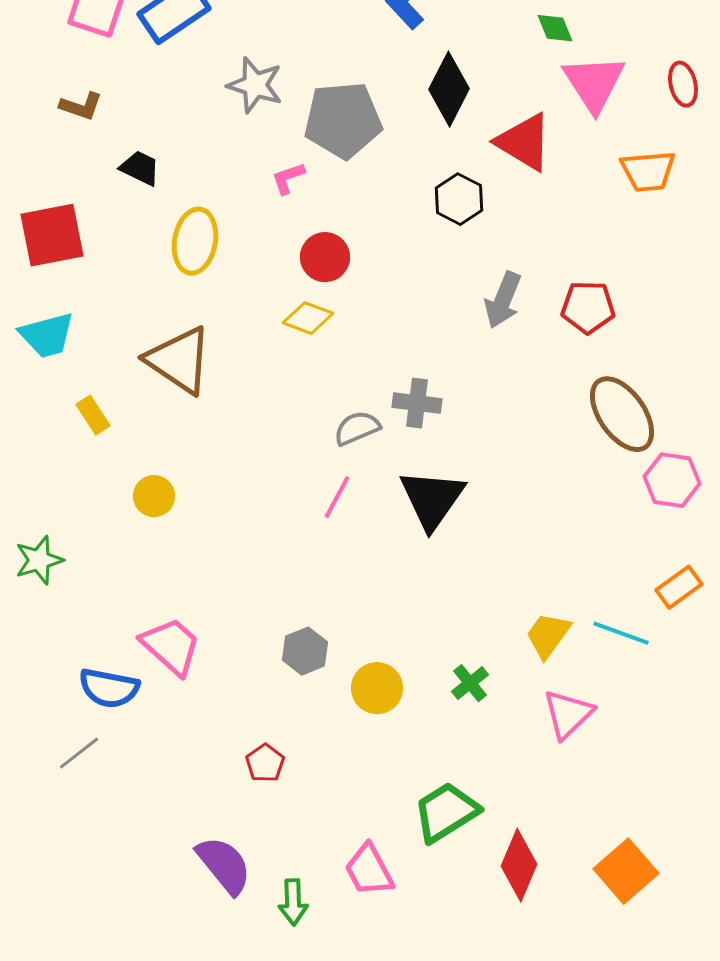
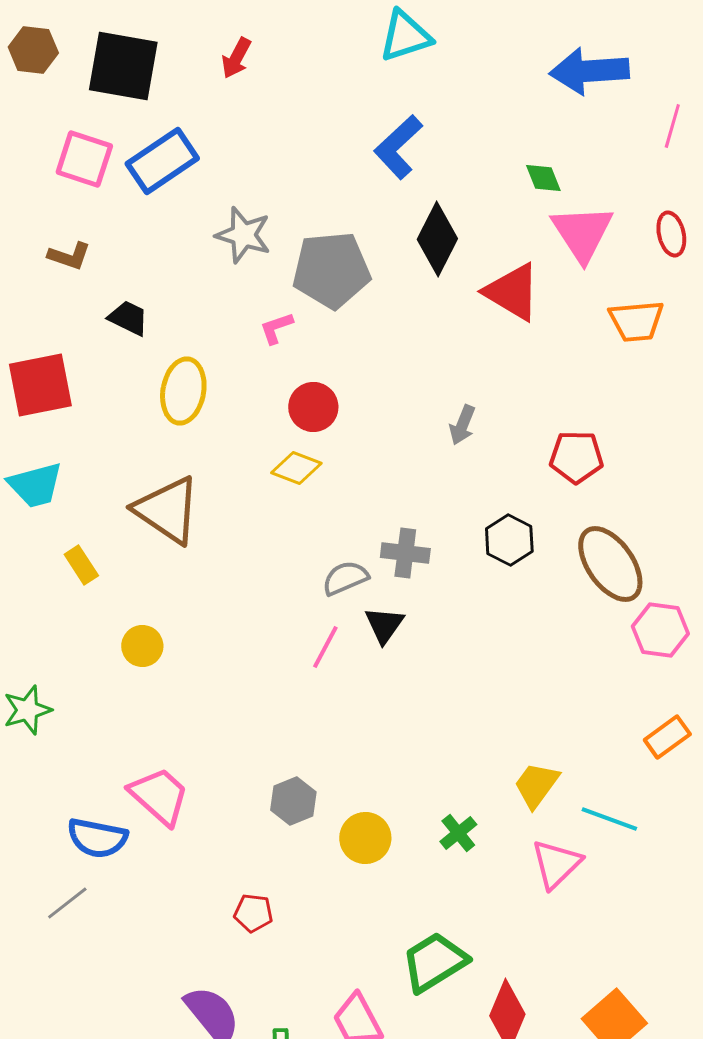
black hexagon: (459, 199) -> (509, 540), moved
gray arrow: (503, 300) -> (462, 425), moved, size x0.7
black triangle: (432, 499) -> (384, 625), moved, size x0.6
cyan line: (621, 633) -> (609, 819), moved
red pentagon: (265, 763) -> (253, 913), turned -30

